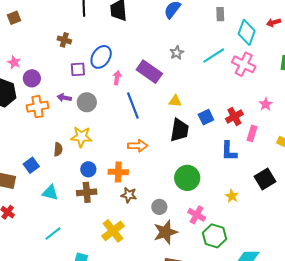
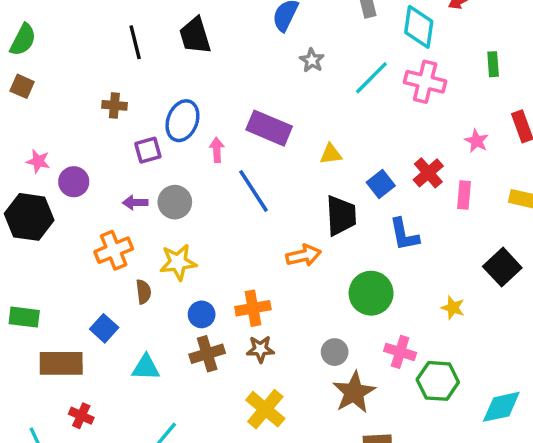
brown square: (14, 18) -> (22, 86), turned -32
gray star: (177, 53) -> (312, 60), moved
yellow triangle: (175, 101) -> (331, 154), moved
orange cross: (38, 107) -> (114, 250), moved
orange arrow: (138, 146) -> (304, 255), moved
blue L-shape: (229, 151) -> (404, 235), moved
brown star: (129, 195) -> (260, 349), moved

